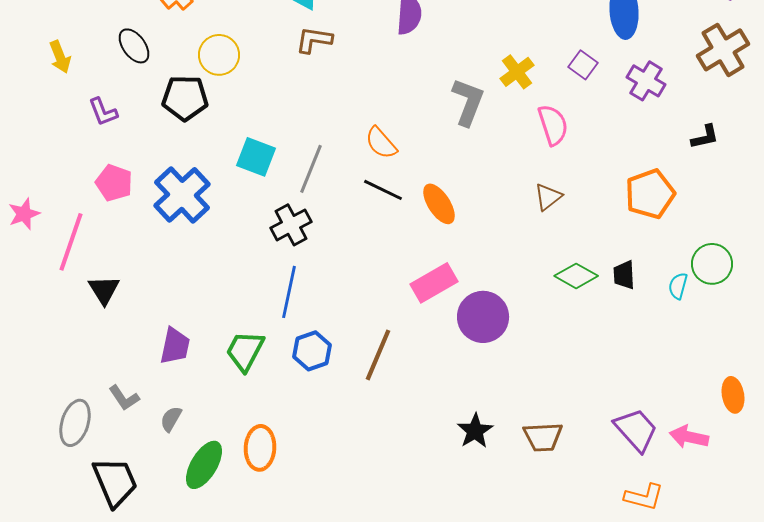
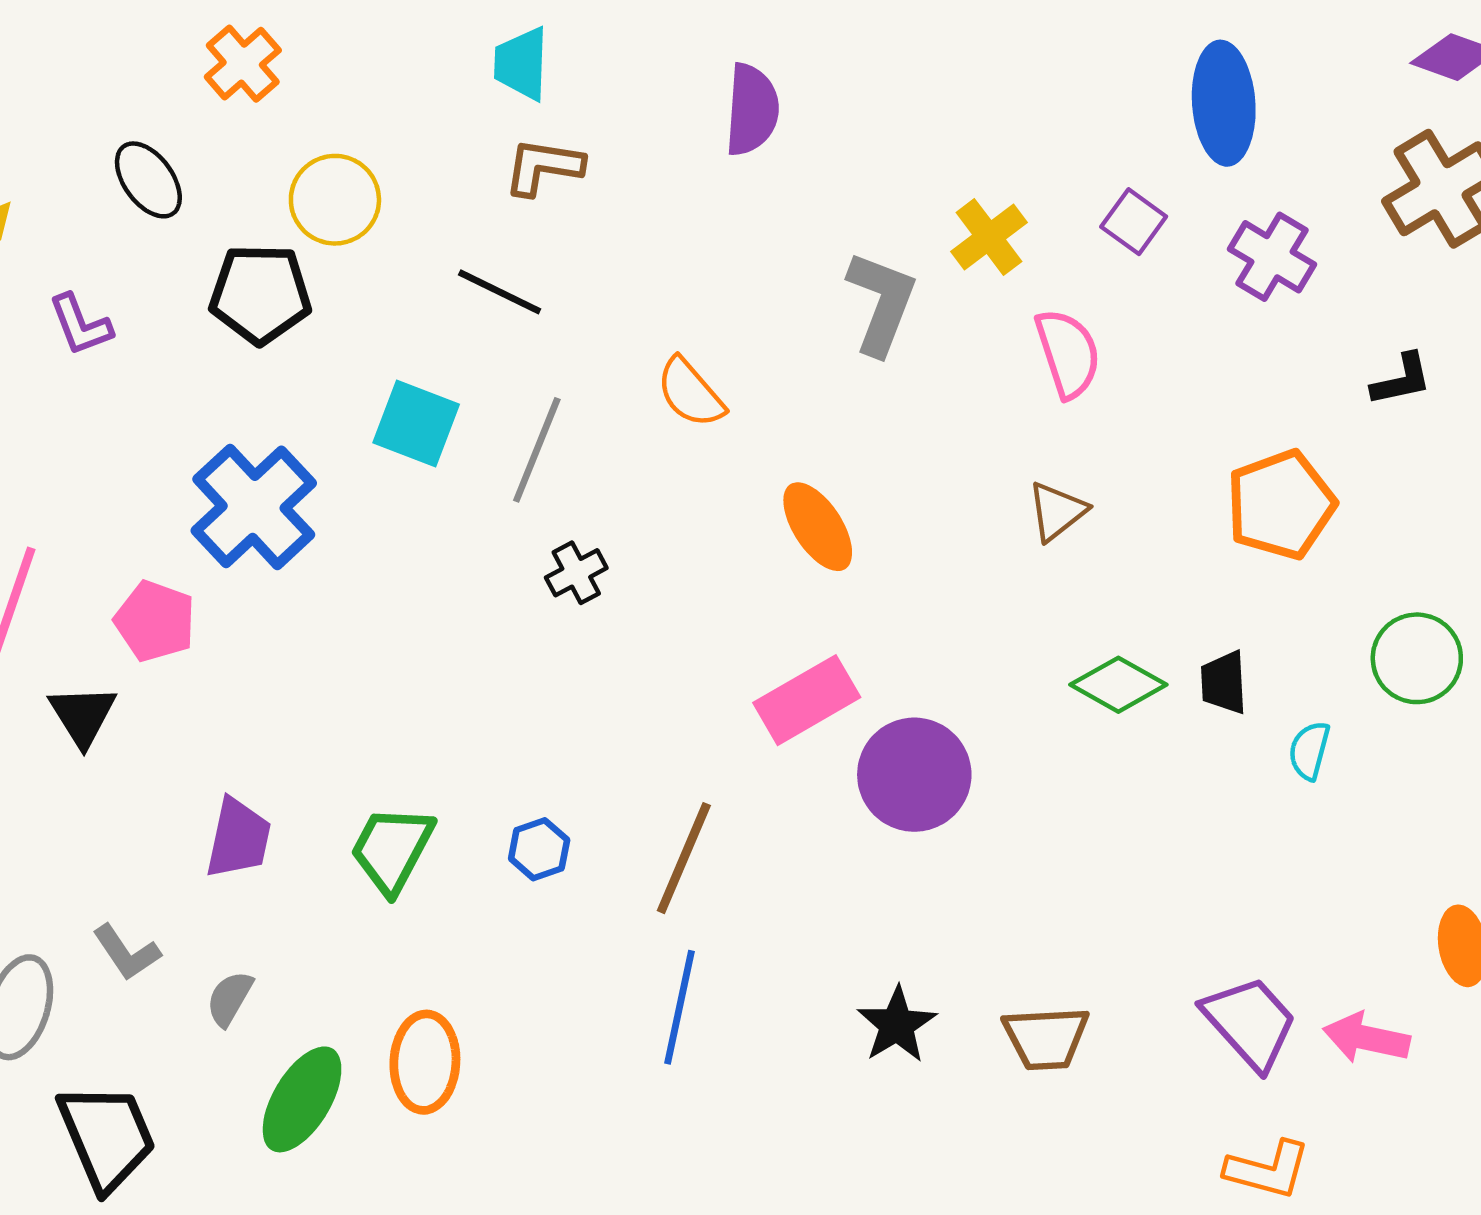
pink pentagon: (114, 183) -> (155, 621), moved
black line: (383, 190) -> (500, 292), moved
black cross: (291, 225) -> (576, 573), moved, size x0.7
cyan semicircle: (678, 286) -> (1309, 751), moved
blue line: (289, 292) -> (679, 1007), moved
blue hexagon: (312, 351) -> (539, 849), size x0.7

